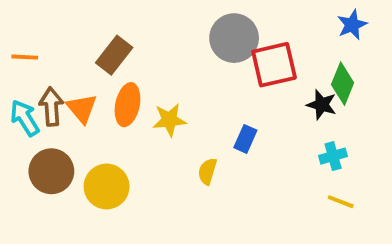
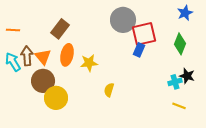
black star: (322, 105) -> (187, 76), moved
blue rectangle: (245, 139) -> (139, 50), moved
brown circle: (51, 171) -> (43, 81), moved

